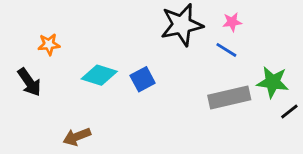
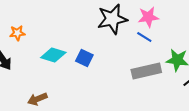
pink star: (232, 22) -> (148, 17), size x1.5
blue square: (143, 79) -> (84, 58), turned -36

